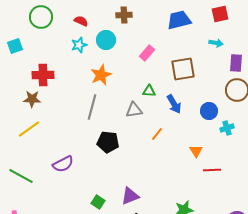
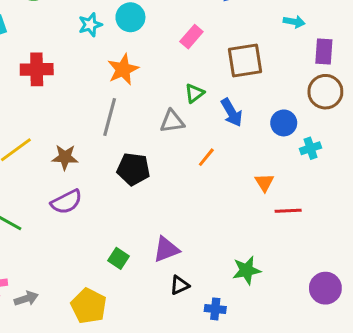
green triangle: (149, 91) -> (194, 93), turned -40
brown star: (32, 99) -> (65, 157), moved

